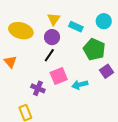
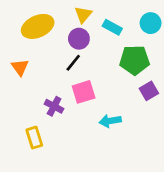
yellow ellipse: (21, 31) -> (38, 26), turned -45
green pentagon: (94, 49) -> (135, 60), turned -30
cyan arrow: (80, 85) -> (110, 121), moved

